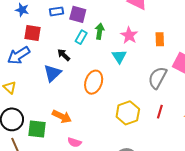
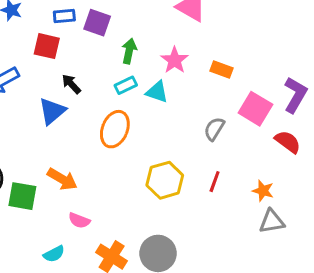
red square: (32, 33) -> (47, 46), moved
cyan rectangle: (81, 37) -> (126, 85), moved, turned 32
orange rectangle: (160, 39) -> (221, 69), turned -72
cyan triangle: (119, 56) -> (157, 92), turned -42
gray semicircle: (158, 78) -> (214, 129), size x0.7

